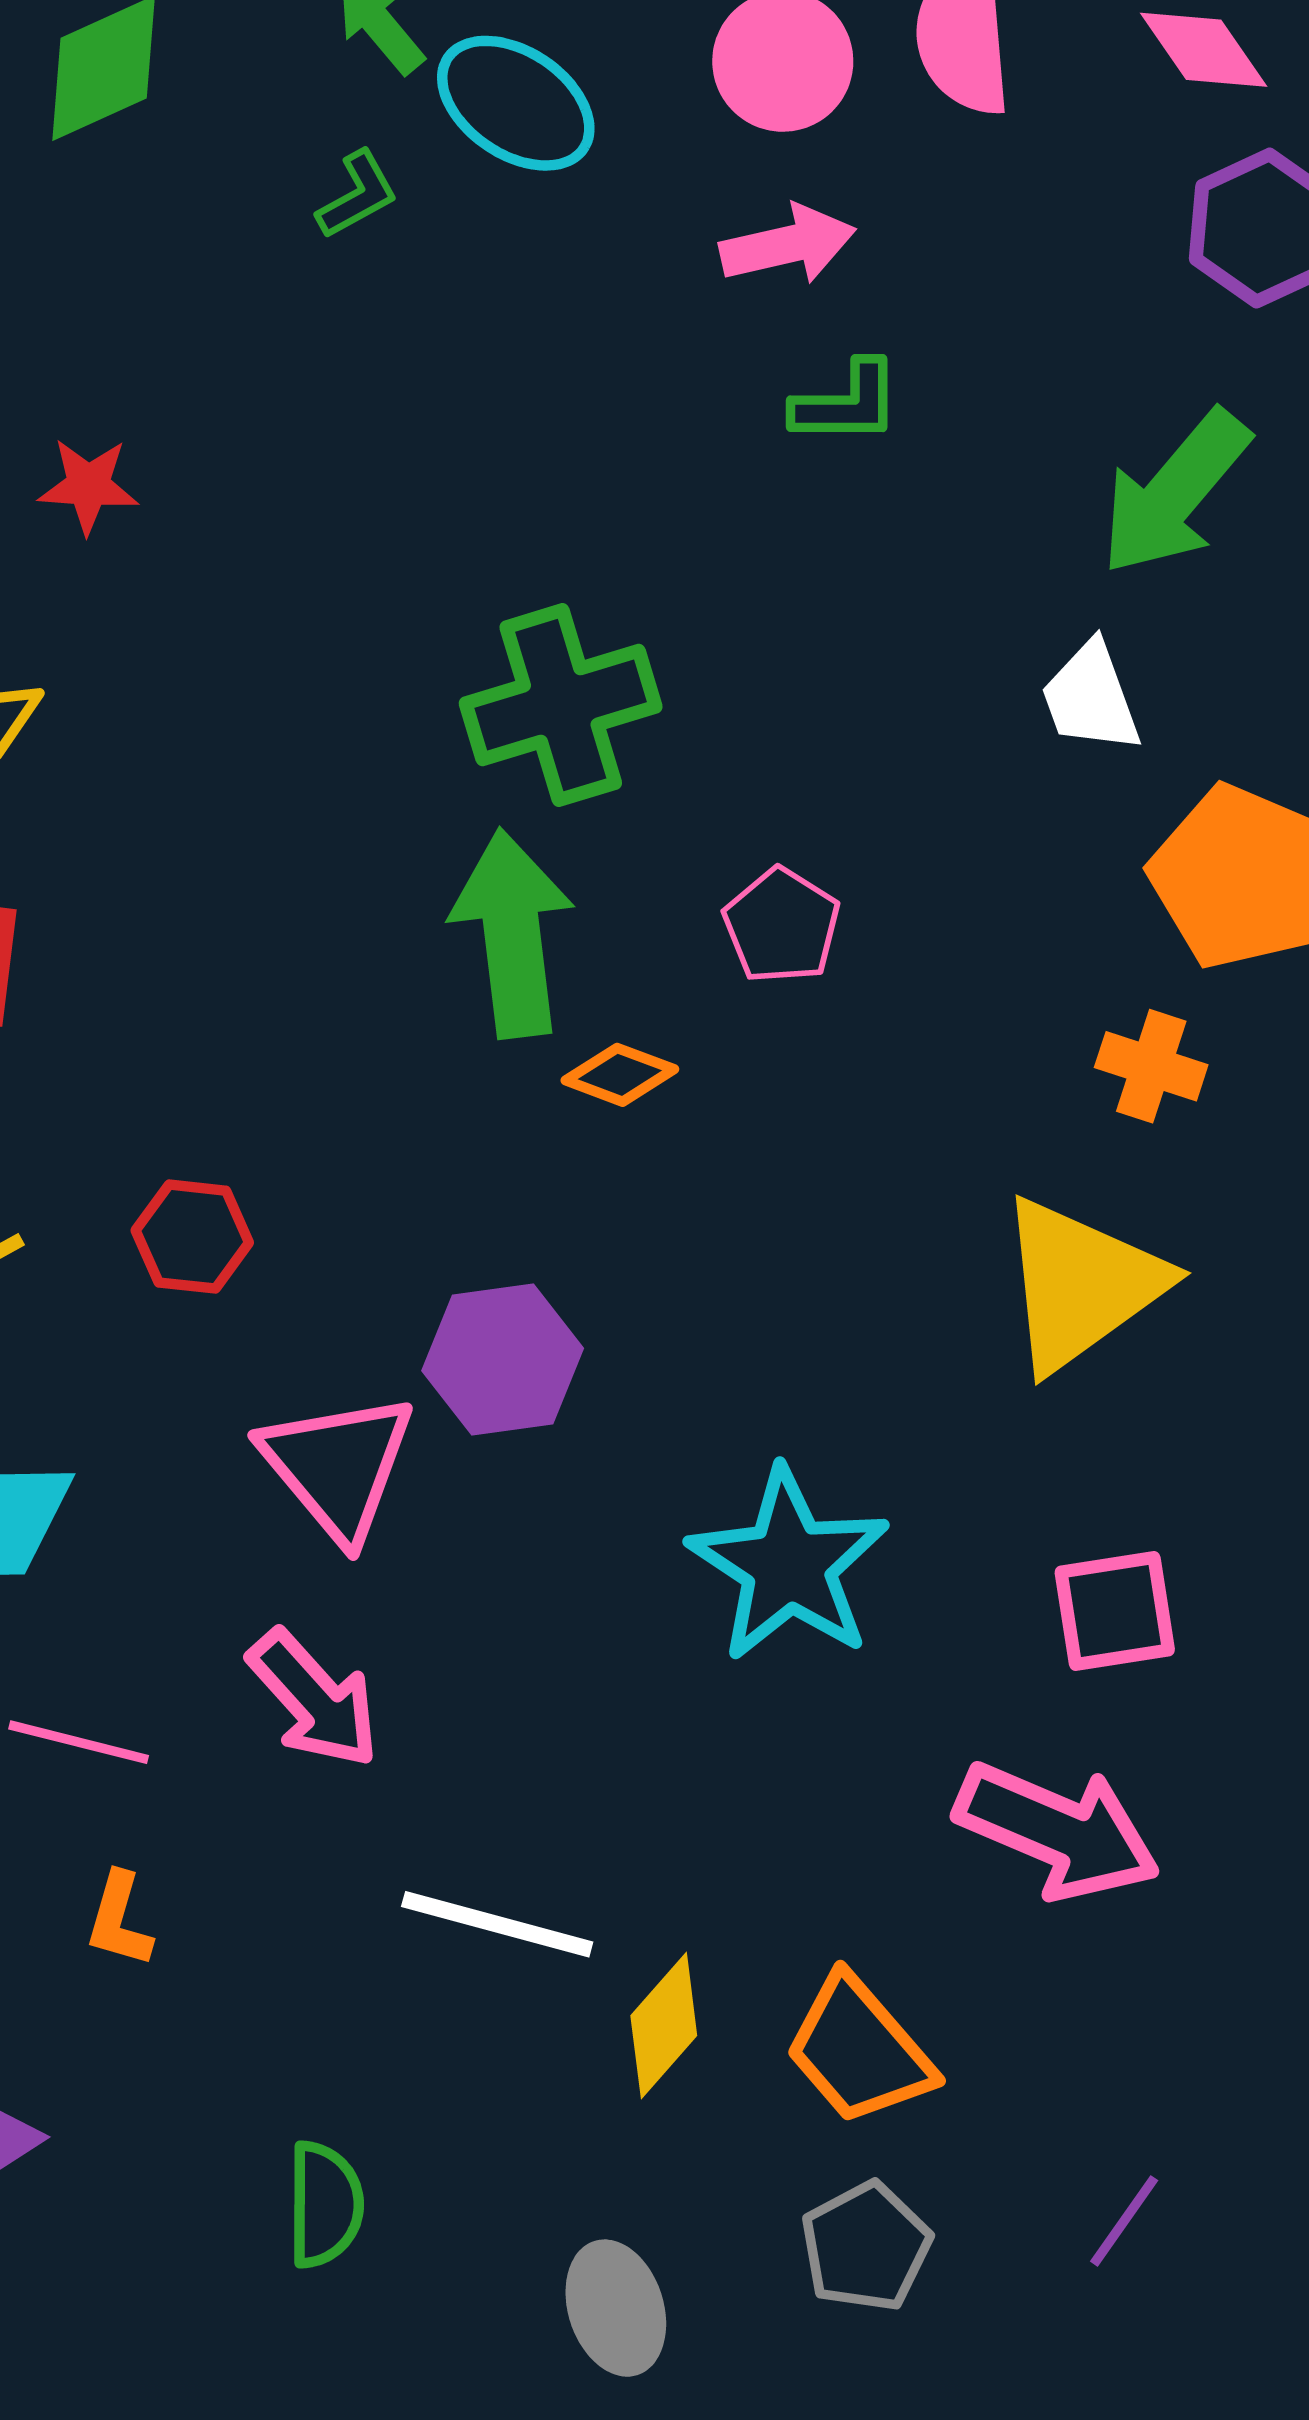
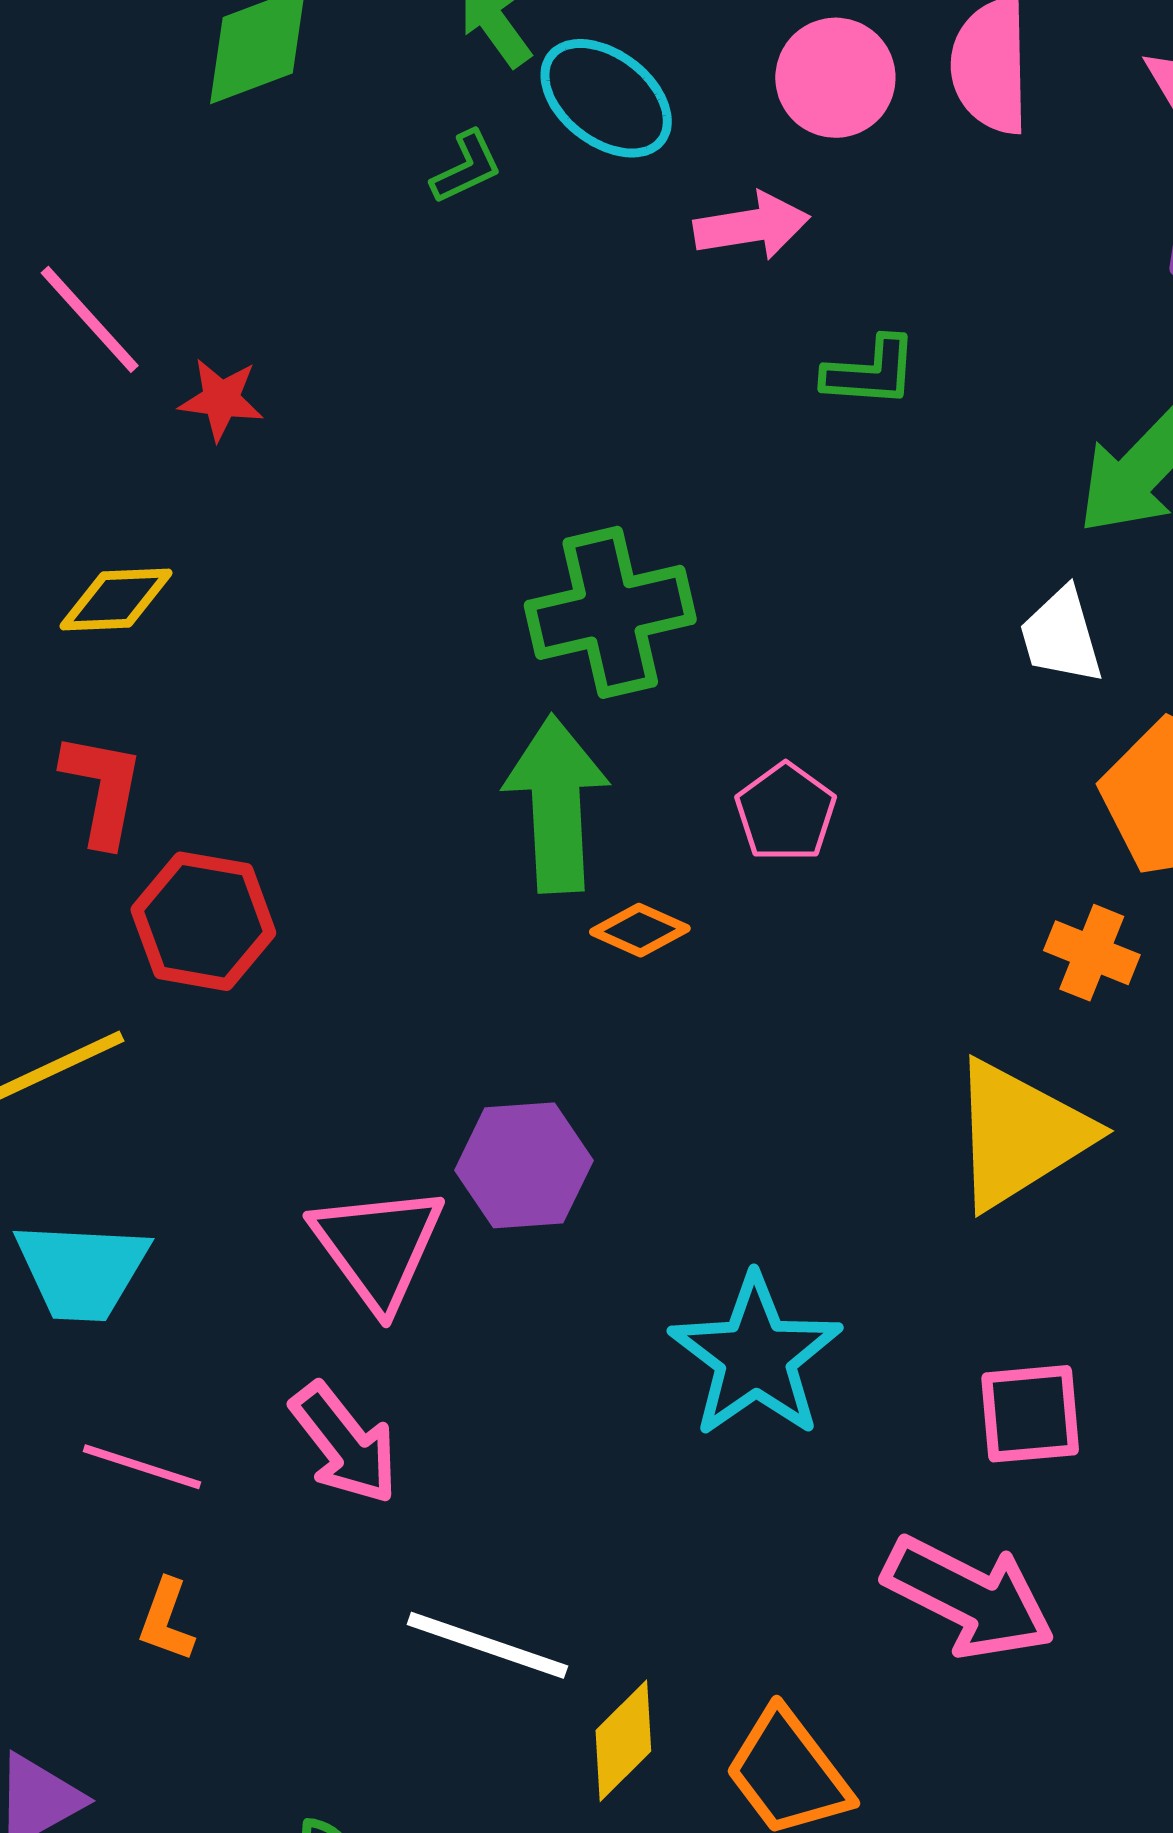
pink arrow: (788, 245) -> (752, 226), moved
red hexagon: (192, 1237) -> (203, 921), moved, size x1.4

